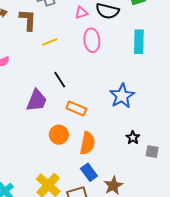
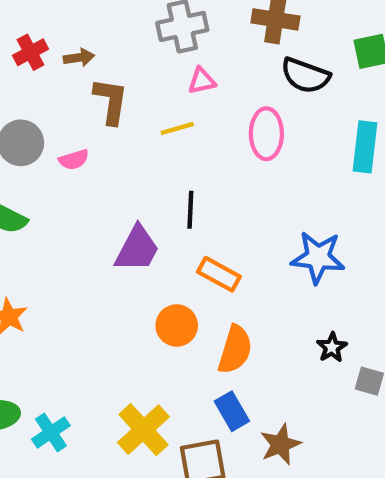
pink triangle: (81, 13) -> (202, 81), moved
brown L-shape: (28, 20) -> (111, 101), moved
black line: (60, 80) -> (190, 210), turned 30
blue star: (122, 96) -> (318, 257), turned 30

